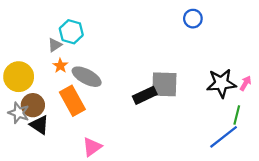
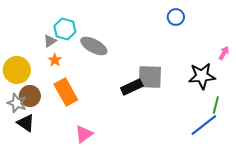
gray ellipse: (87, 77) -> (94, 46), moved
pink arrow: (246, 83) -> (224, 53), moved
black triangle: (39, 125) -> (26, 123), moved

